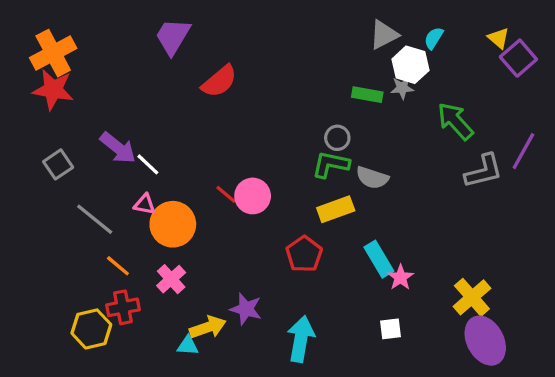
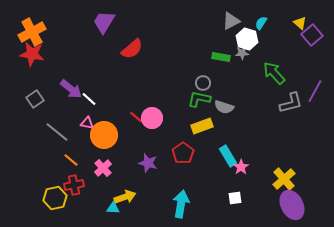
purple star: (246, 309) -> (148, 163), moved

